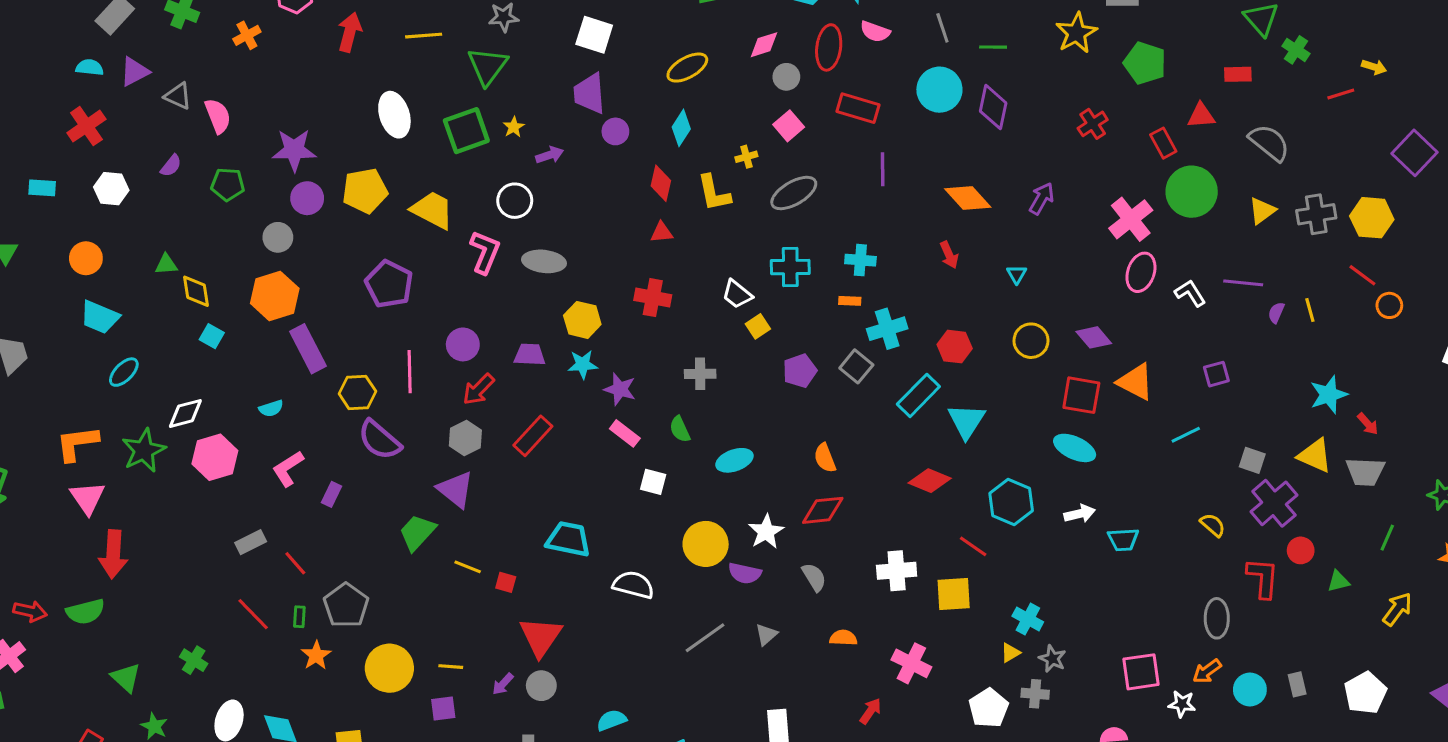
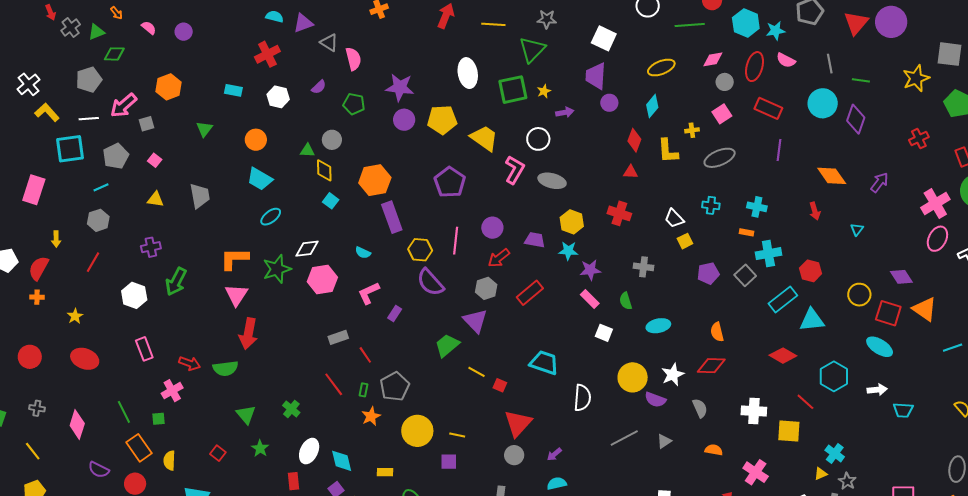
gray circle: (278, 237) -> (332, 140), moved
cyan cross: (790, 267) -> (711, 205), size x0.7
yellow circle: (1031, 341) -> (859, 295), moved
purple star: (620, 389) -> (590, 270), turned -30
cyan semicircle: (271, 408) -> (363, 253), turned 35
cyan triangle: (966, 421) -> (812, 320), turned 44
white semicircle: (633, 585) -> (582, 398), turned 72
purple arrow: (503, 684) -> (554, 454), moved

